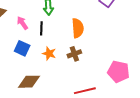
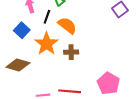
orange semicircle: (78, 28) -> (67, 25), moved, turned -66
orange star: (49, 53) -> (47, 44), size x1.6

